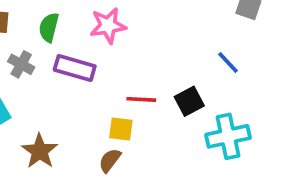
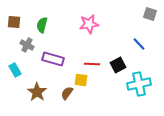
pink star: (108, 26) -> (89, 24), moved
purple rectangle: (75, 68) -> (53, 59), moved
brown semicircle: (110, 160) -> (67, 93), moved

